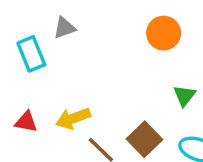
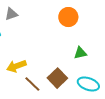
green triangle: (184, 96) -> (80, 53), turned 40

